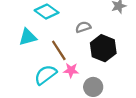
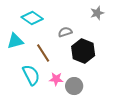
pink star: (71, 70) -> (56, 79), moved
cyan semicircle: (45, 75) -> (31, 75), turned 100

